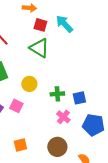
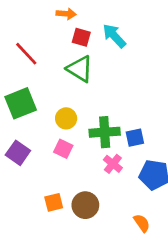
green cross: (57, 94) -> (105, 132), size x1.5
pink square: (16, 106) -> (63, 149), moved
brown circle: (57, 147) -> (85, 205), moved

